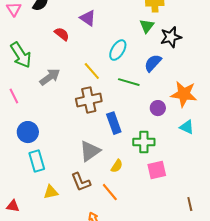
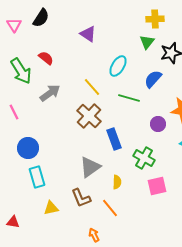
red semicircle: (62, 34) -> (46, 58), moved
brown cross: (89, 100) -> (89, 116), turned -35
green cross: (144, 142) -> (144, 158), turned 30
yellow semicircle: (117, 166) -> (117, 182), turned -32

